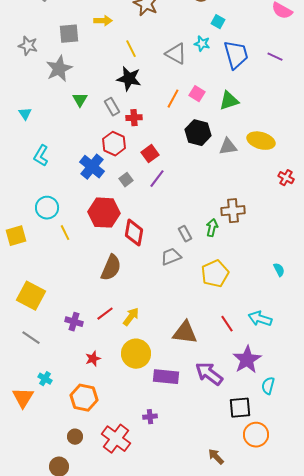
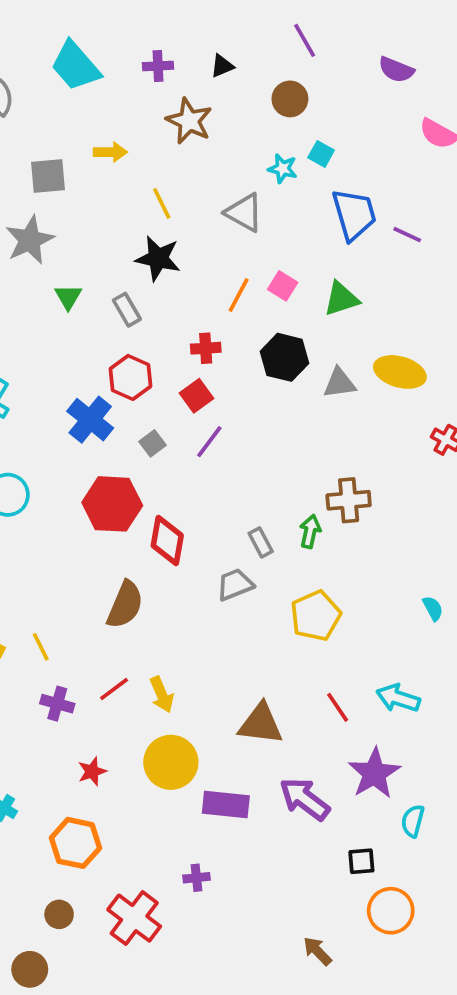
cyan star: (202, 44) -> (283, 169), moved
purple line: (275, 57) -> (407, 235), moved
red cross: (134, 118) -> (206, 348), moved
yellow line: (65, 233) -> (41, 647), moved
yellow arrow: (131, 317) -> (162, 694), turned 120
black square: (240, 408) -> (361, 861), size x0.7

